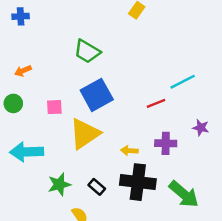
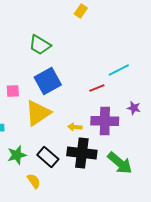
purple cross: (166, 143) -> (105, 121), size x1.5
black rectangle: (97, 187) -> (48, 157), size x1.5

